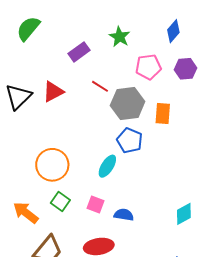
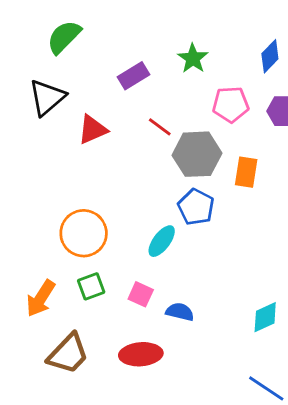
black triangle: (18, 97) -> (47, 97), moved
green square: (60, 202) -> (91, 286), turned 30
orange arrow: (26, 213) -> (41, 298), turned -100

